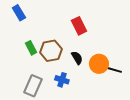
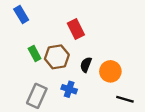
red rectangle: (79, 26) -> (76, 29), moved
black semicircle: (77, 58) -> (86, 65), turned -128
black line: (114, 70) -> (125, 99), moved

